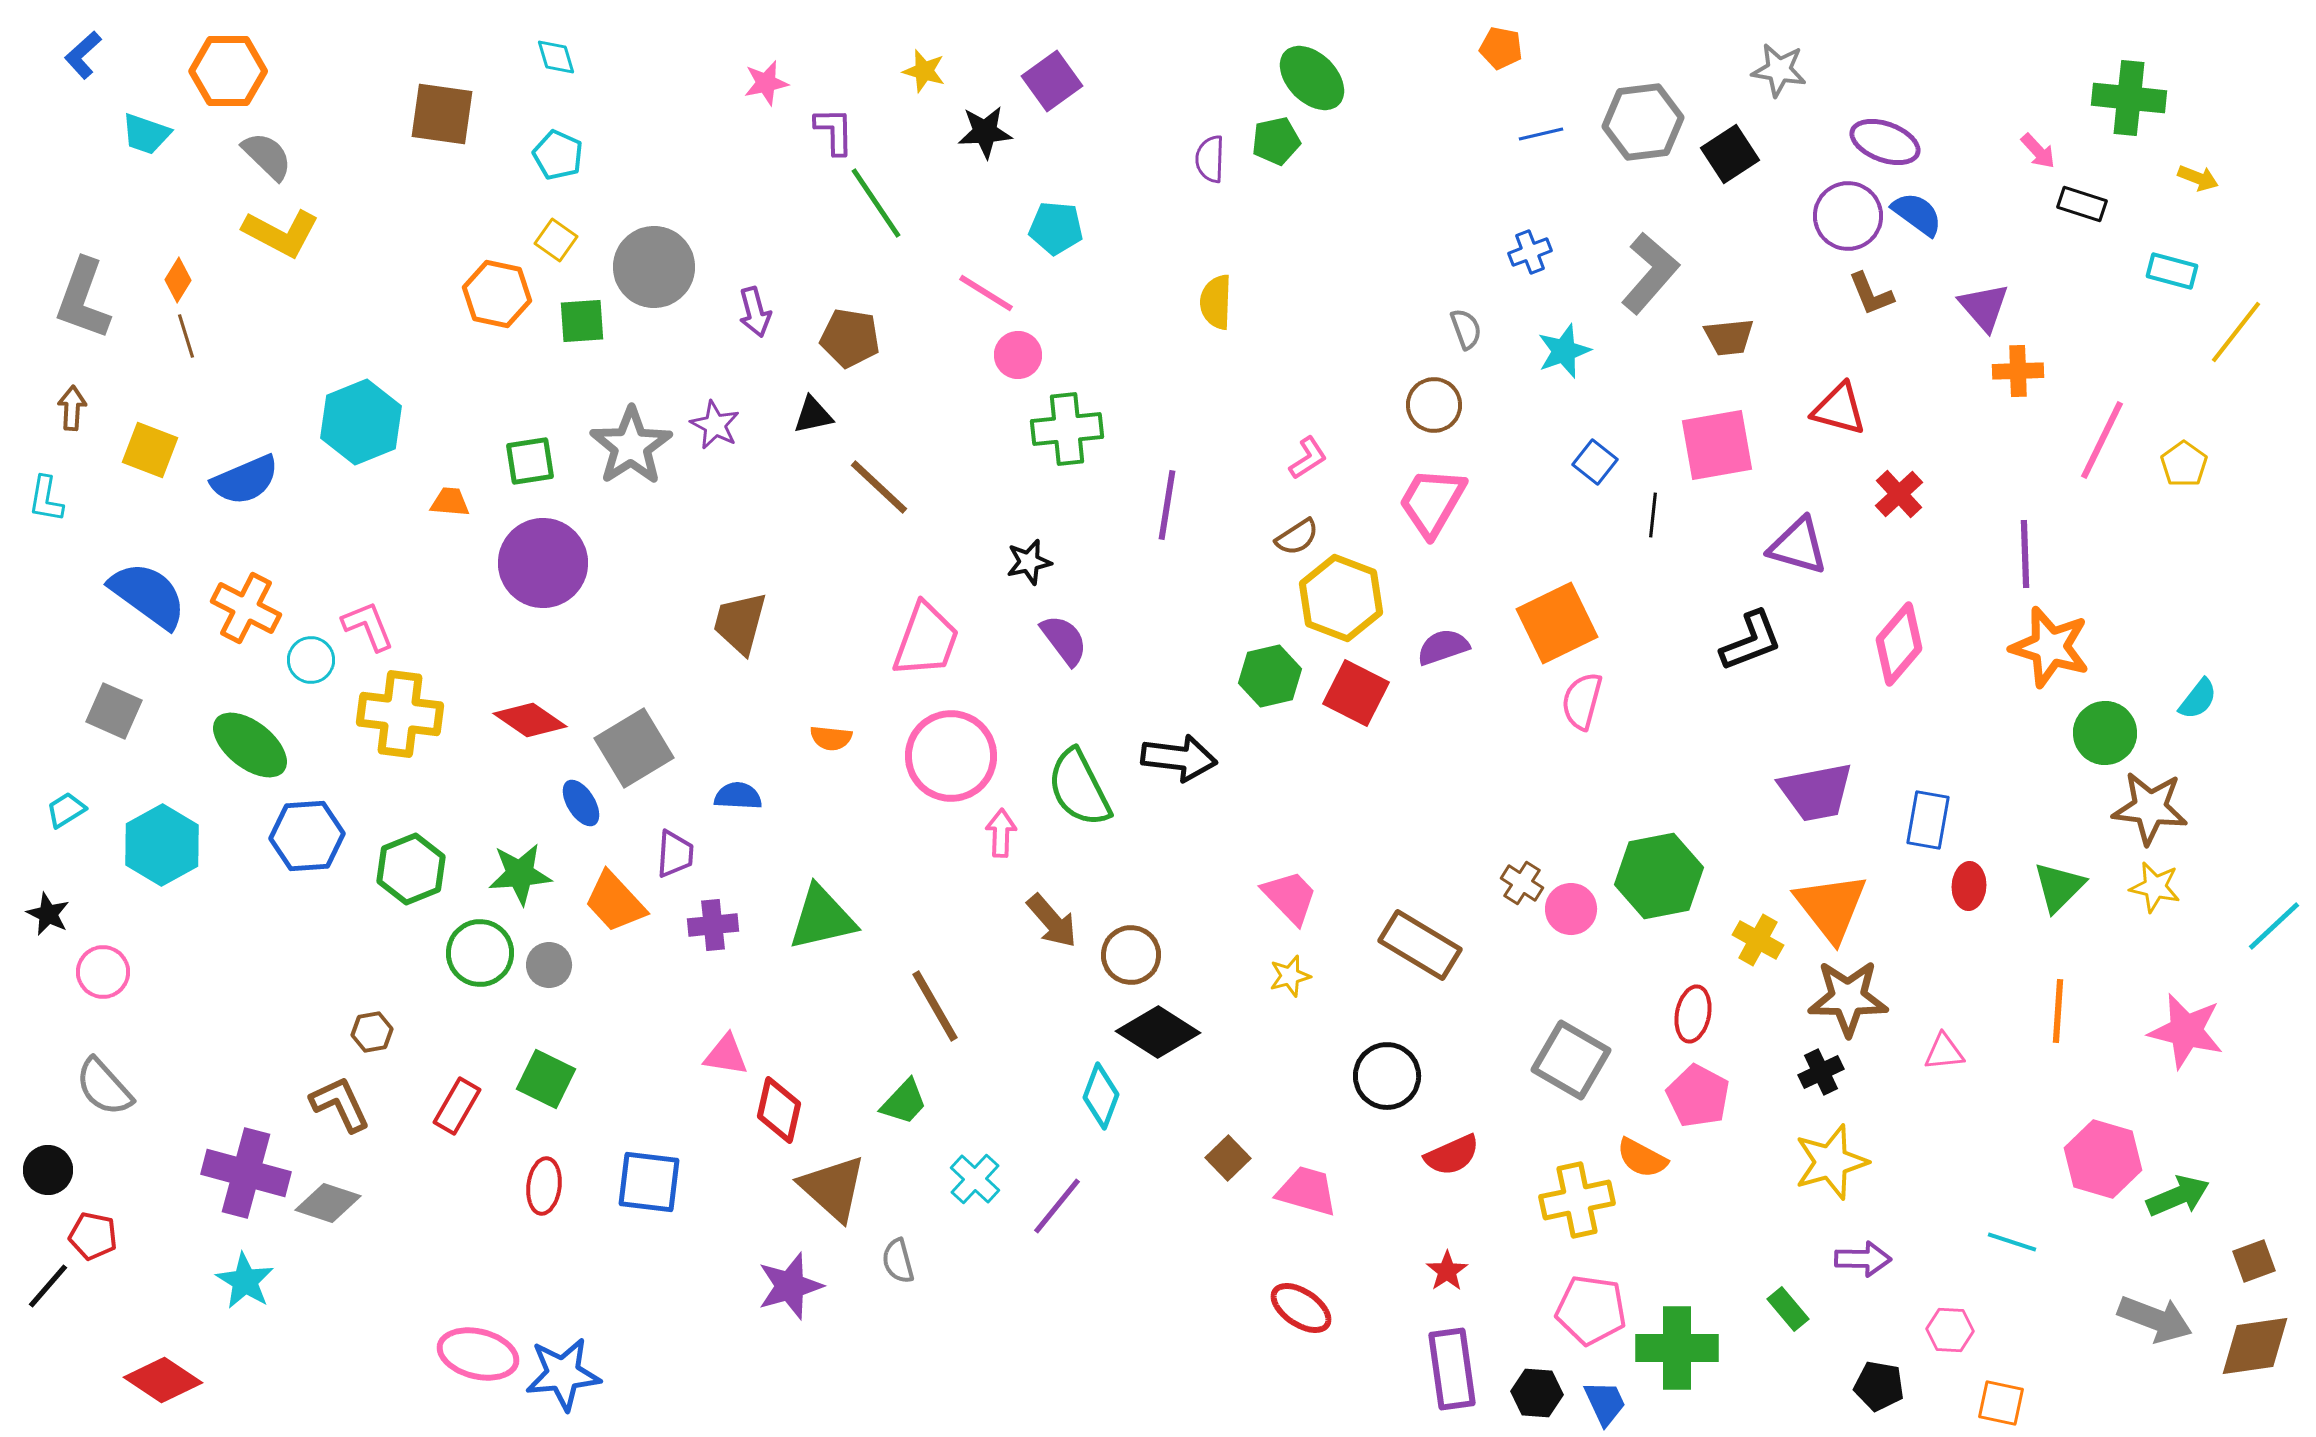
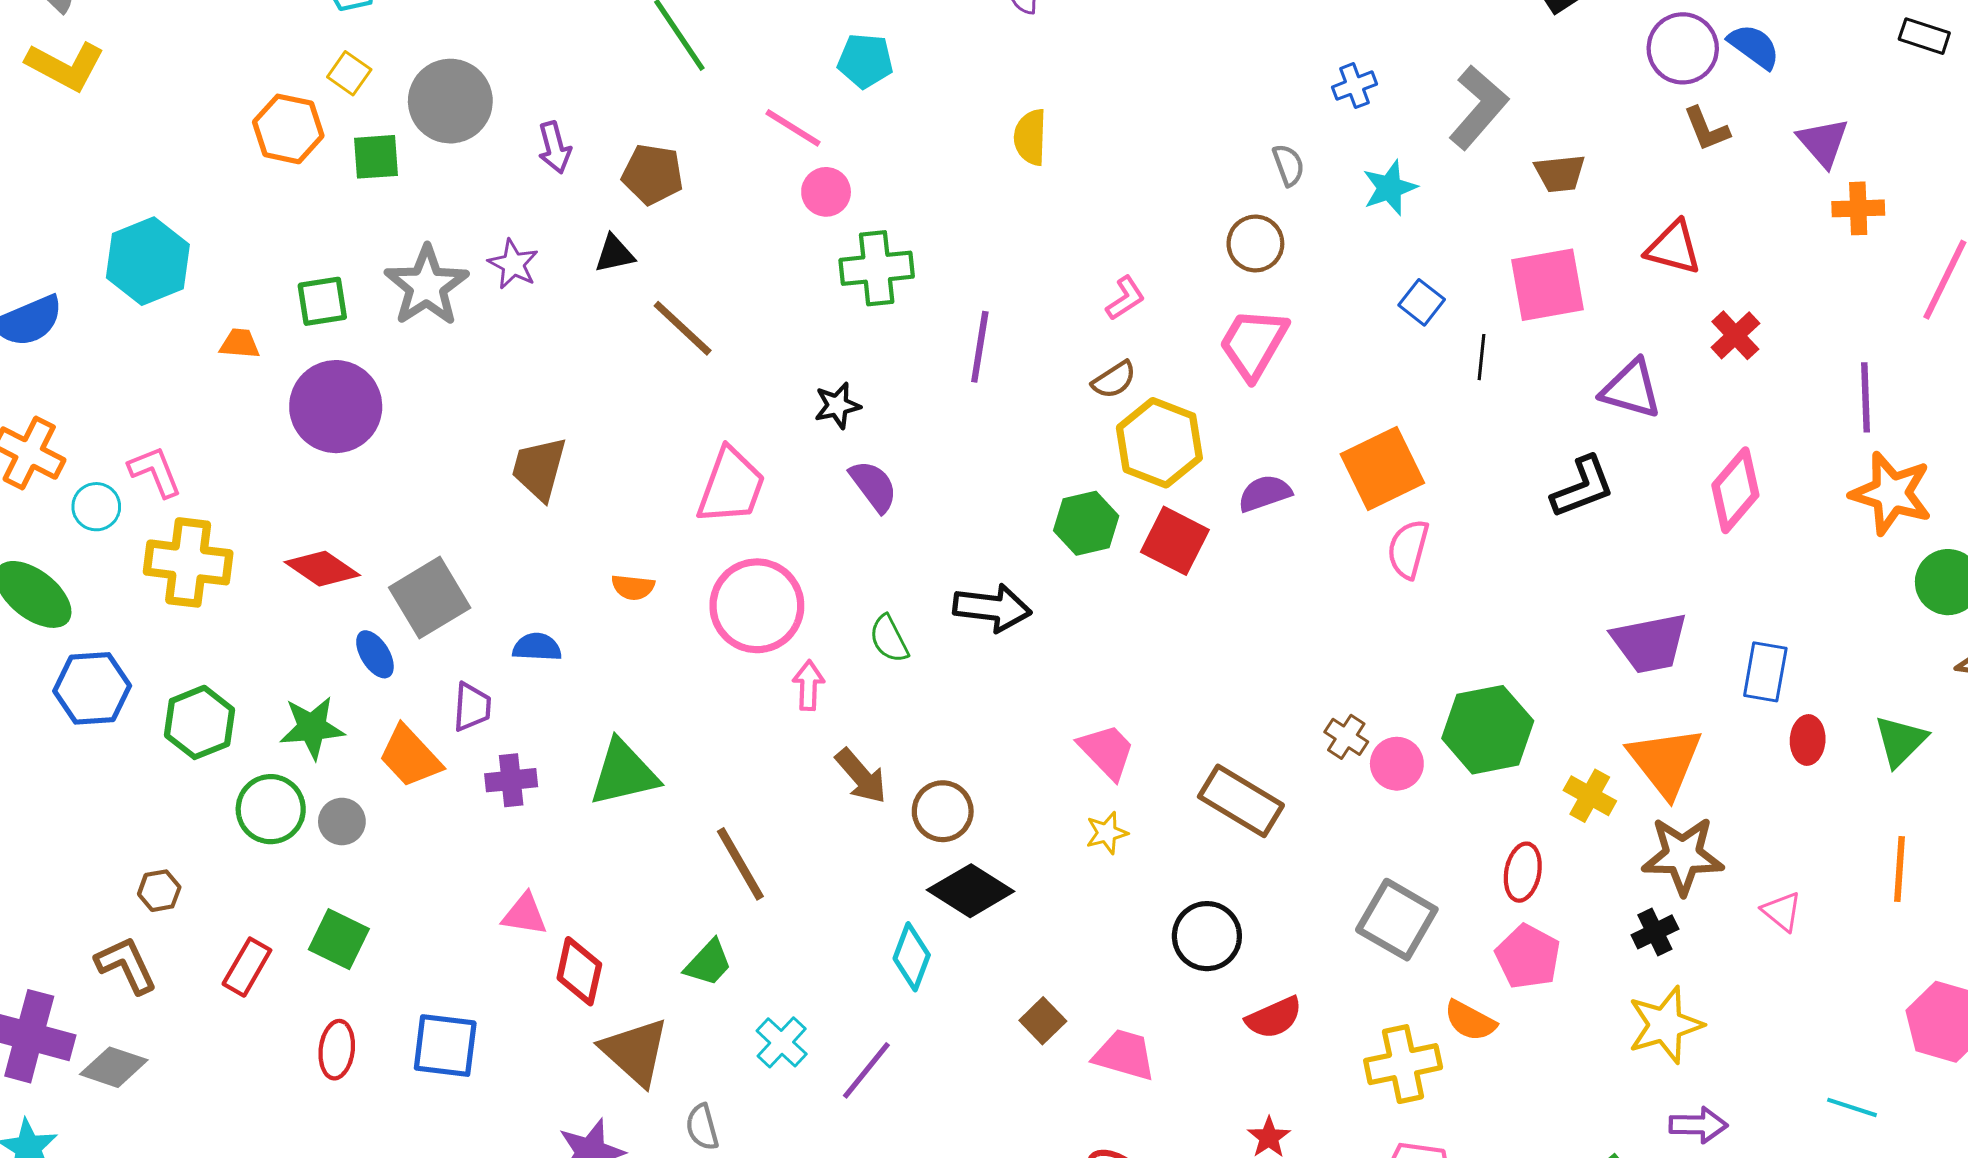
green semicircle: (1079, 788) -> (889, 639), size x0.6
pink triangle: (1944, 1052) -> (1782, 911), turned 45

